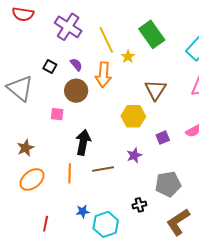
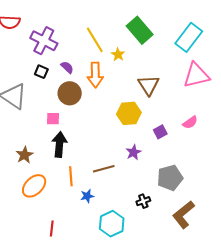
purple cross: (68, 27) -> (44, 41), moved
black arrow: (83, 142) -> (59, 144), moved
blue star: (83, 212) -> (87, 196), moved

